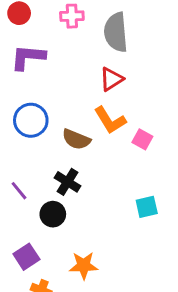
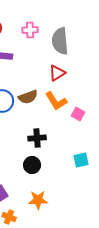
brown semicircle: (76, 139) -> (28, 97), moved, turned -42
black cross: (67, 182) -> (37, 138), moved, turned -36
black circle: (53, 214) -> (32, 165), moved

